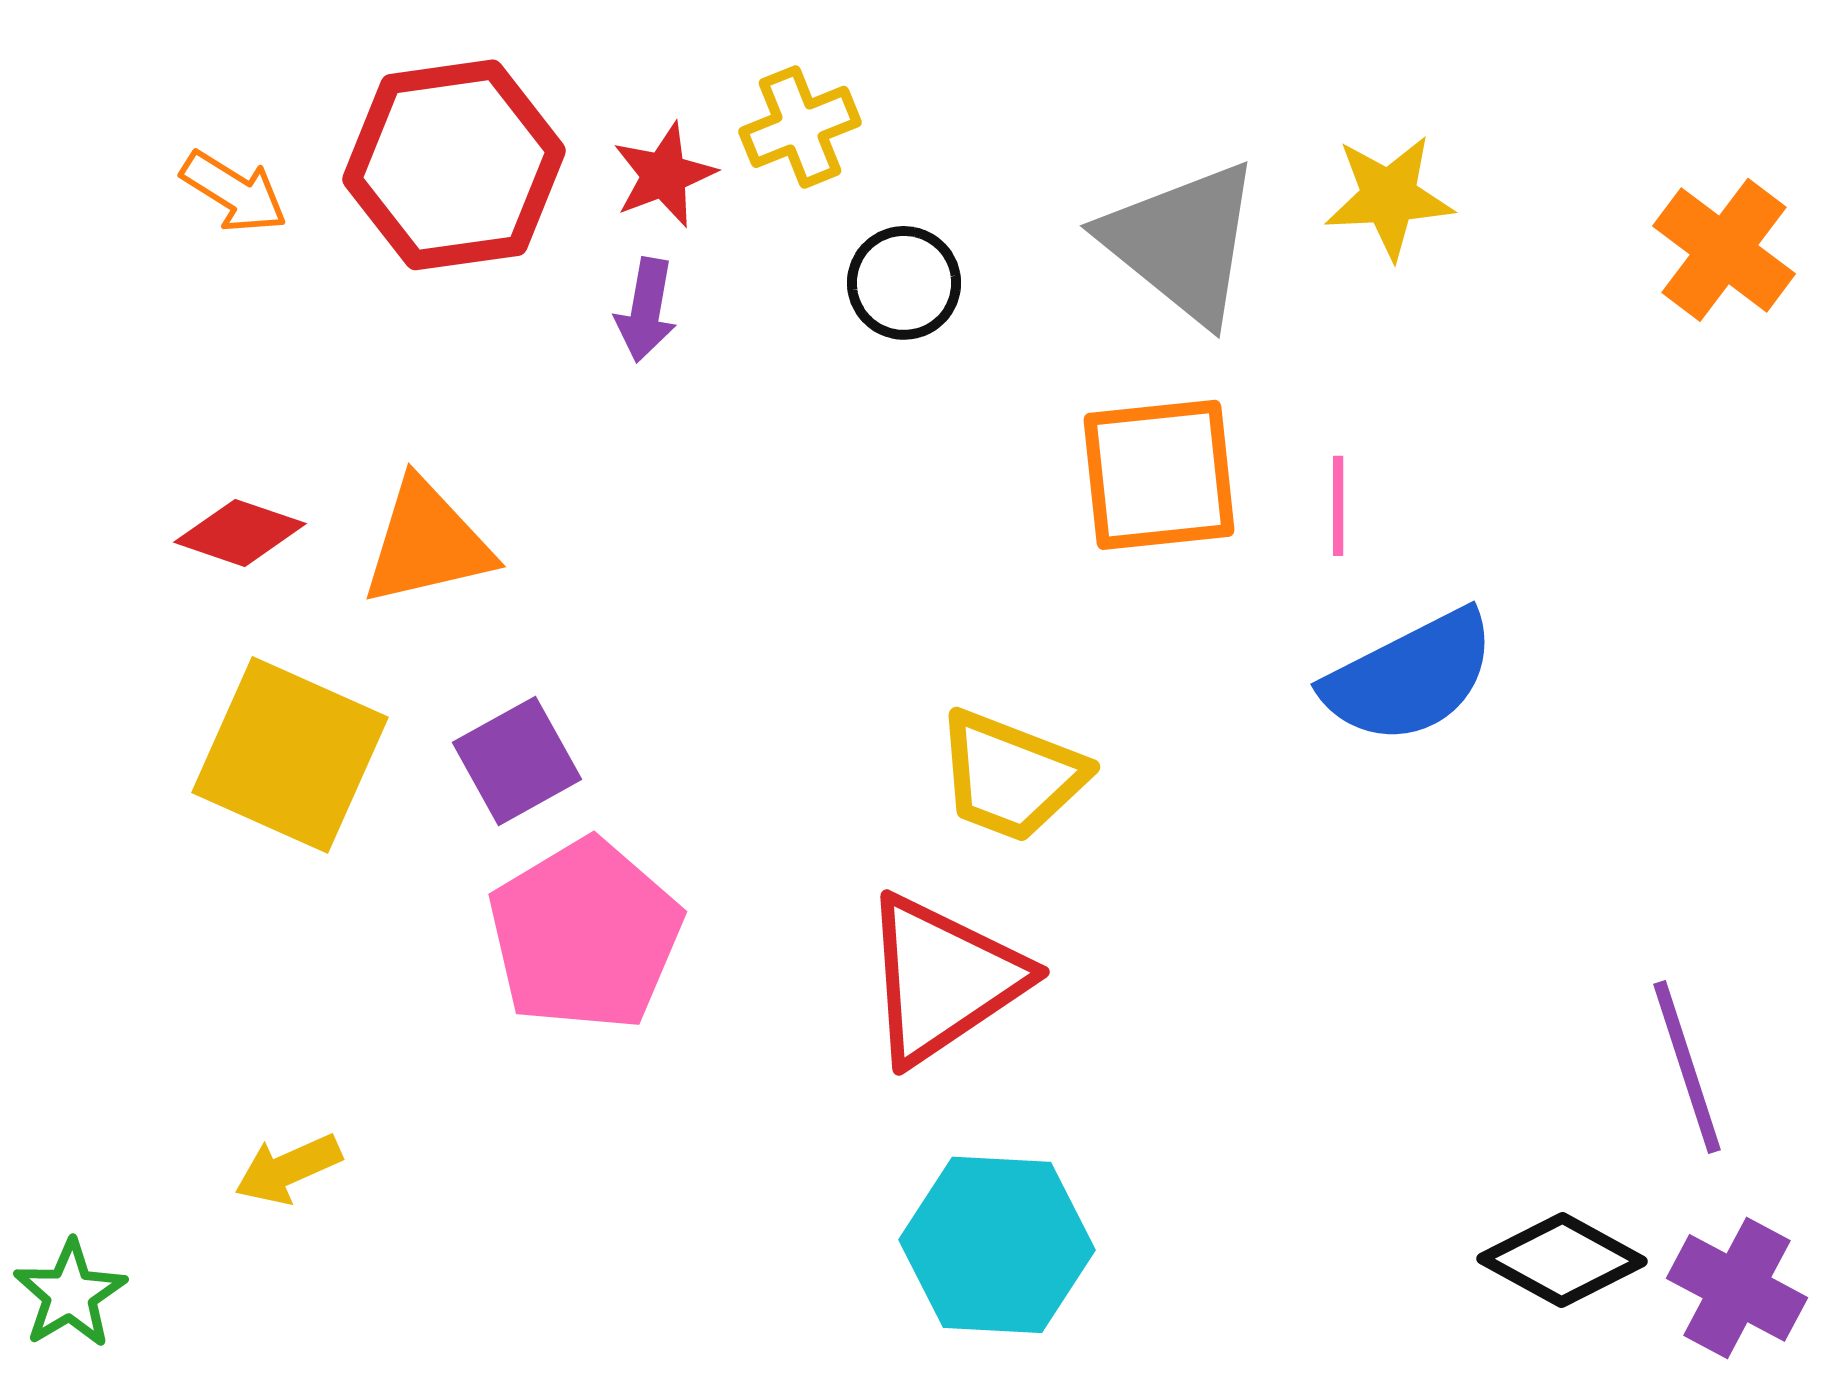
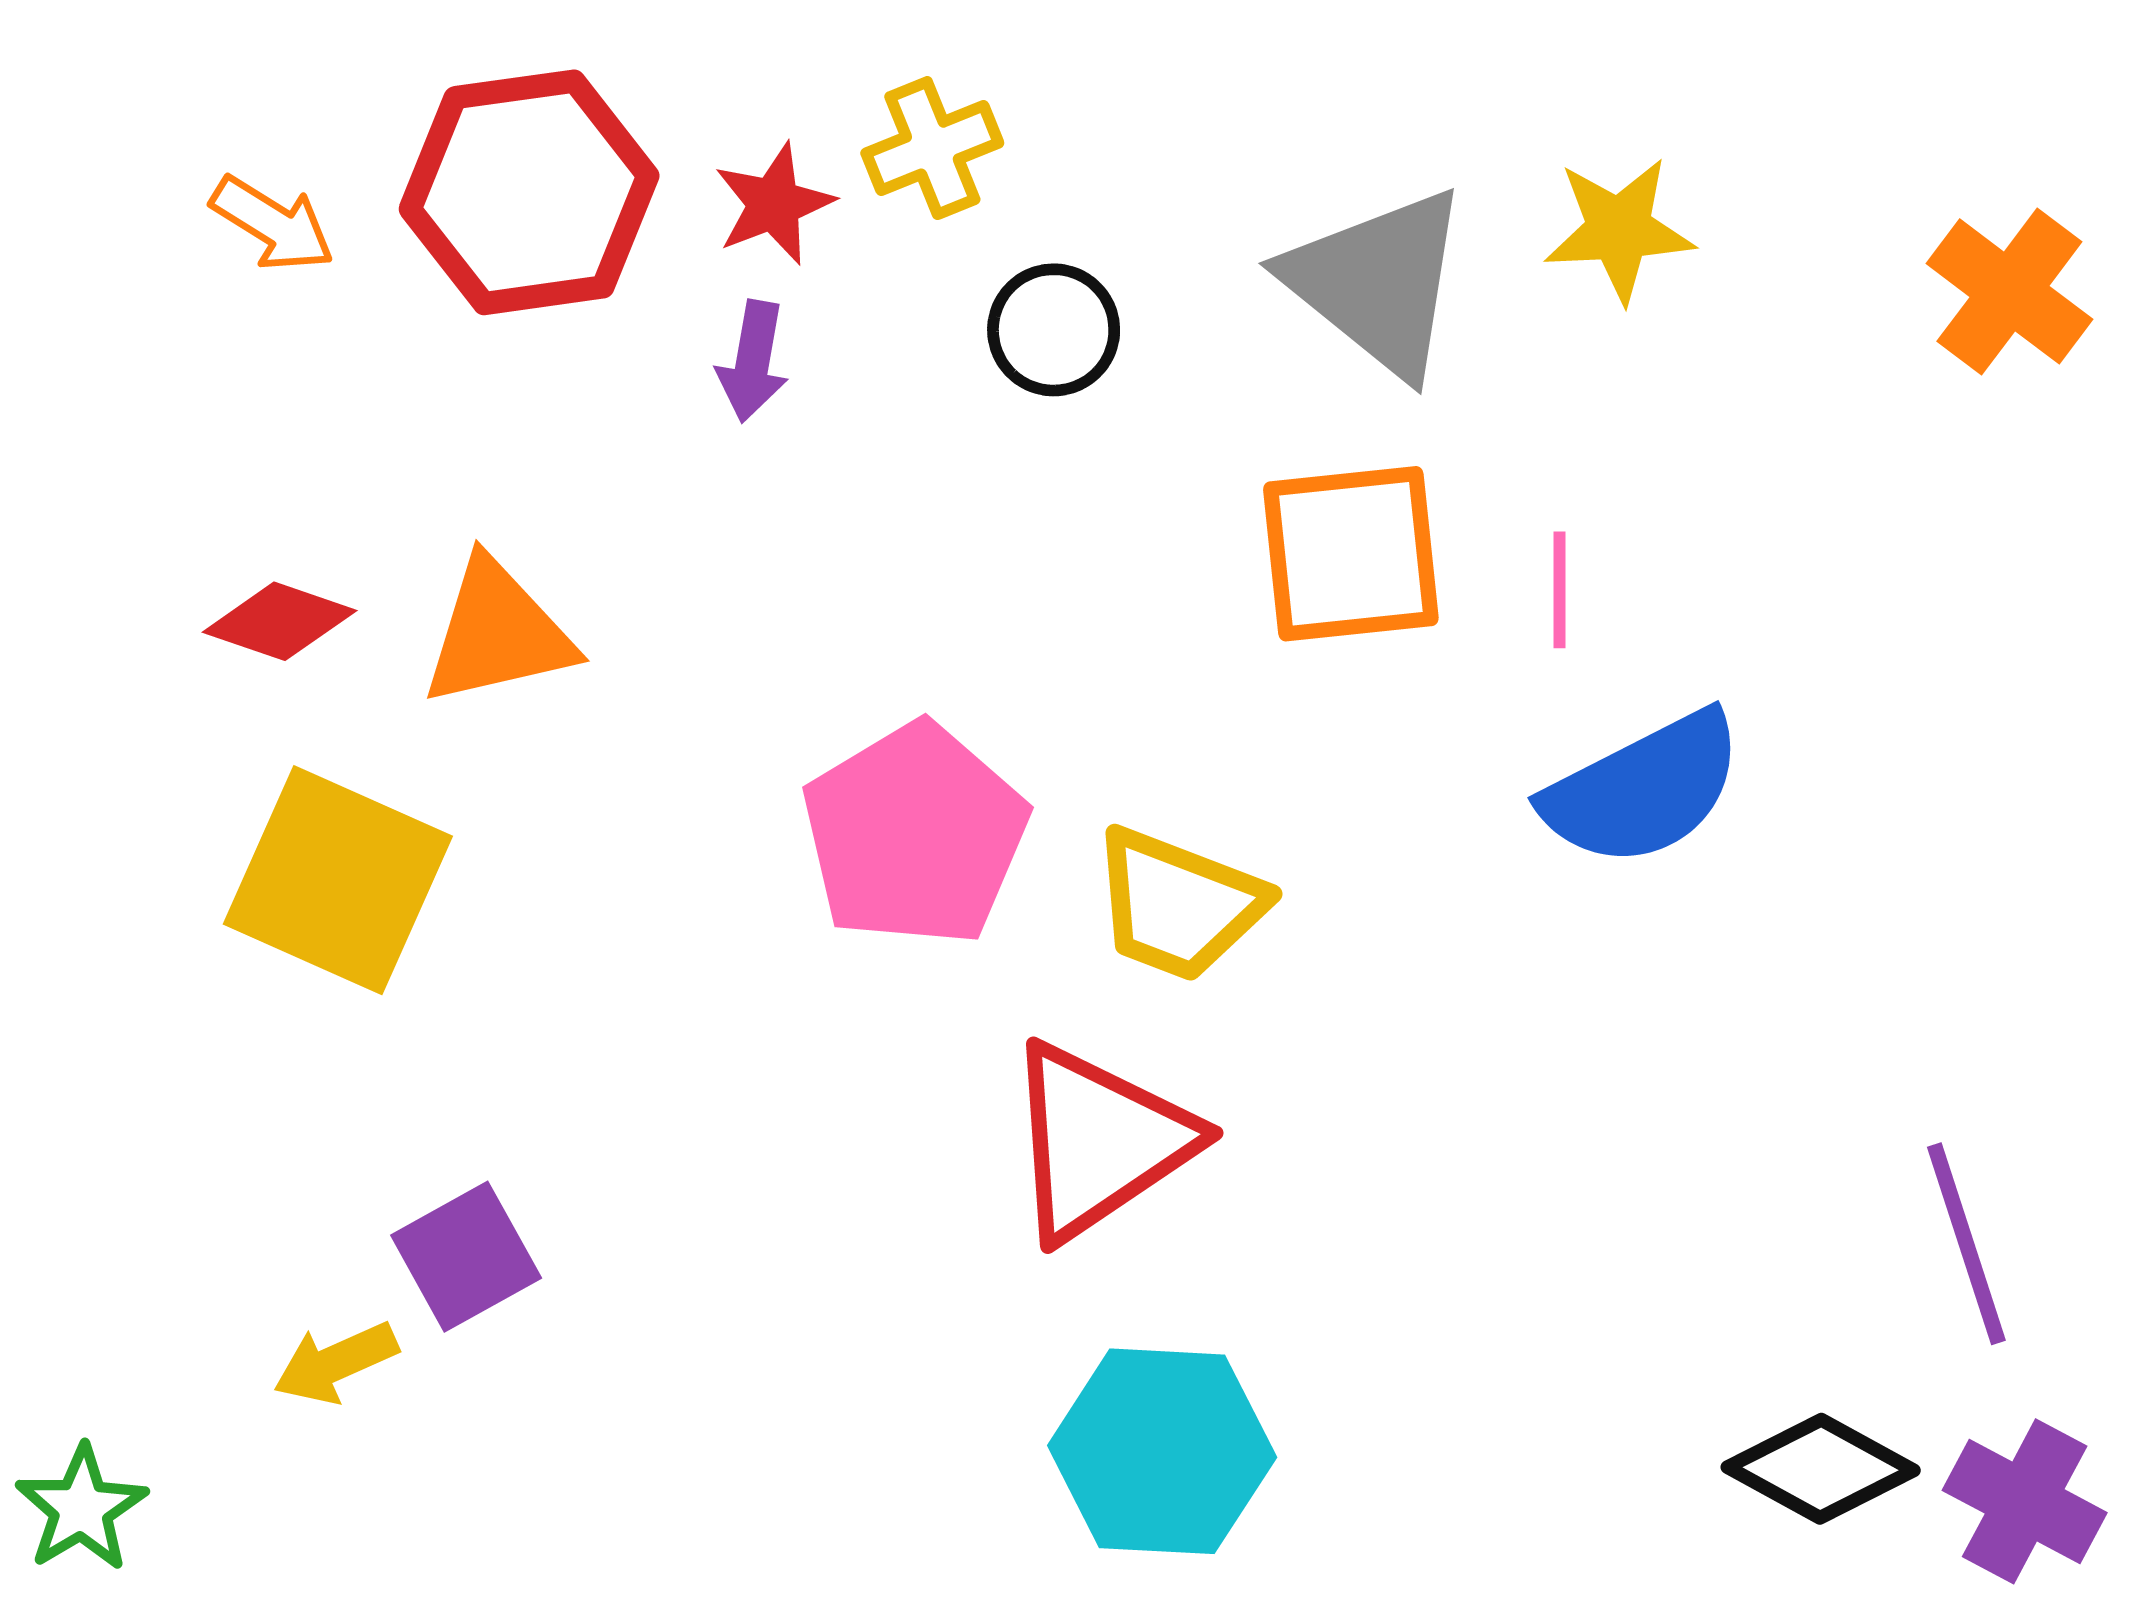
purple square: (517, 761) -> (466, 1257), moved
pink pentagon: (585, 935) -> (915, 835), moved

